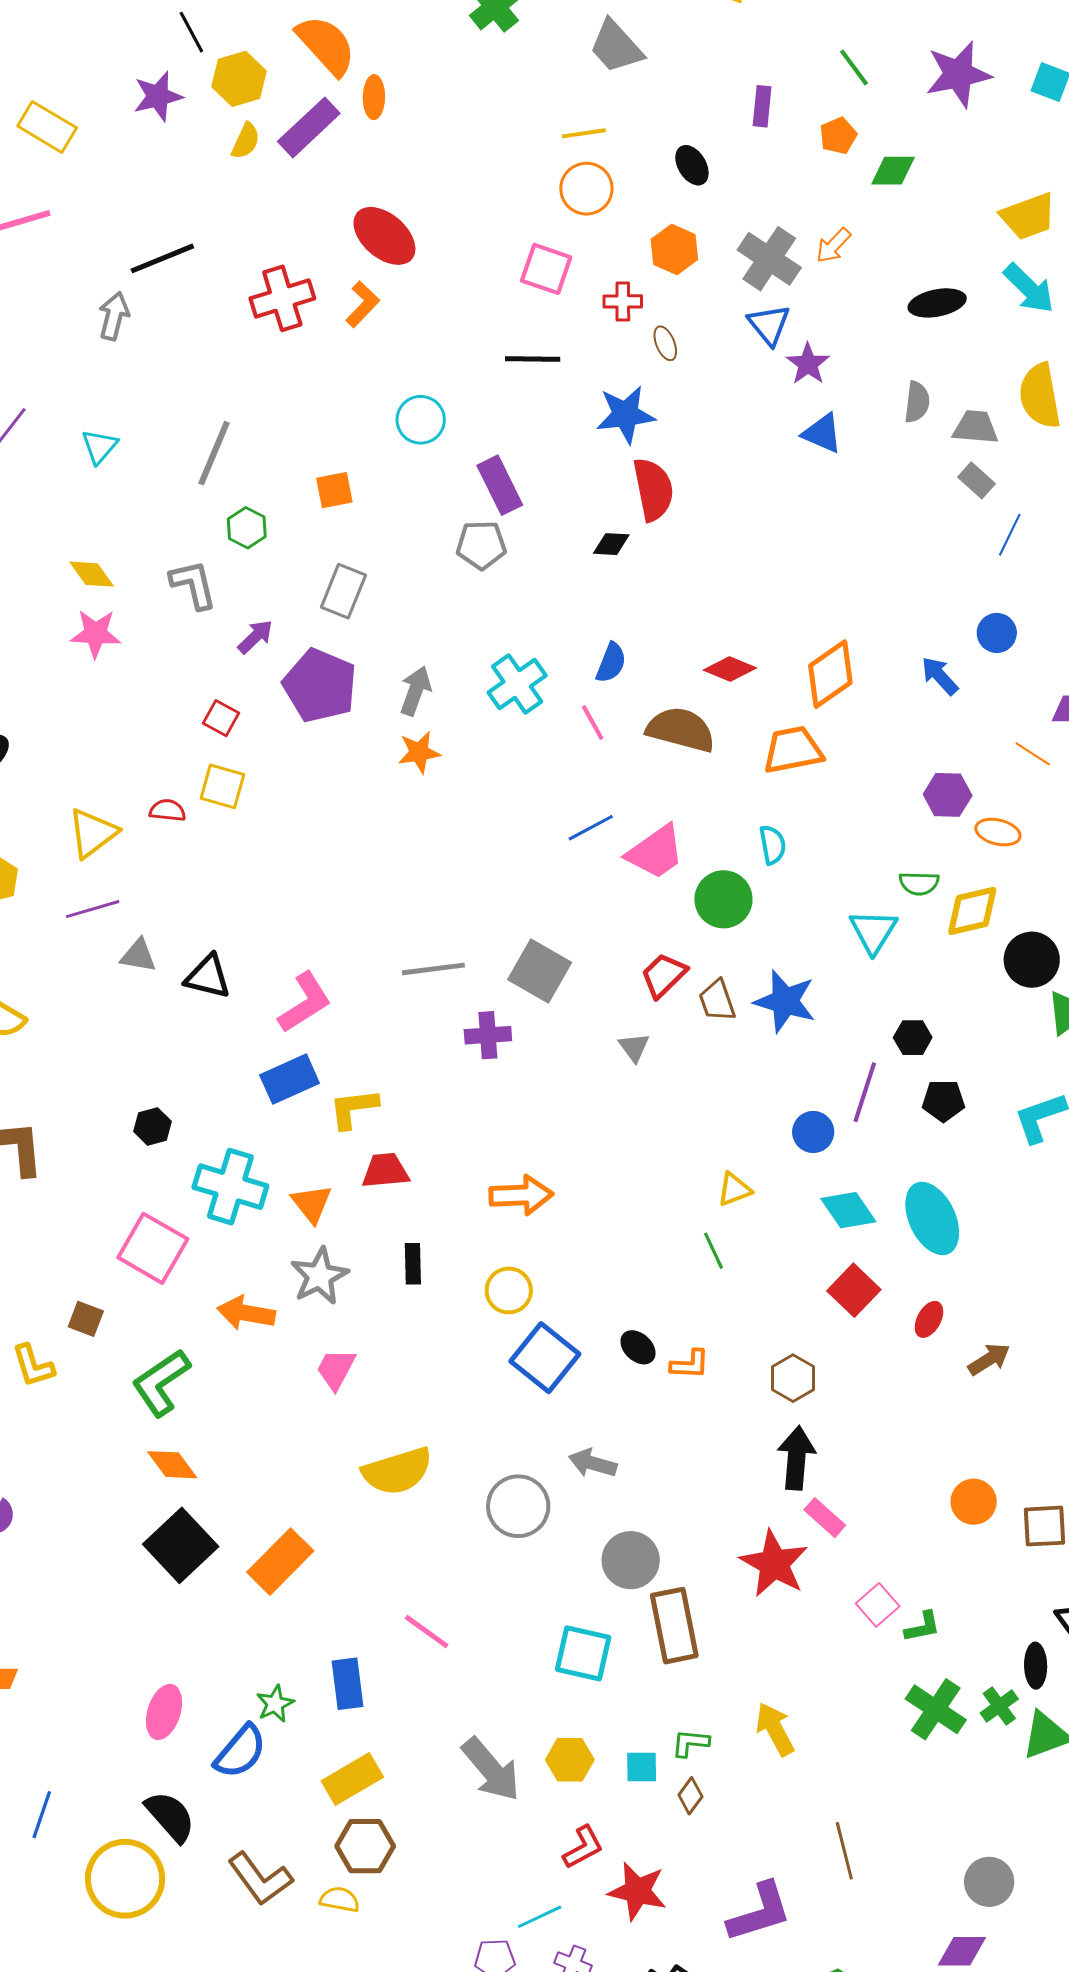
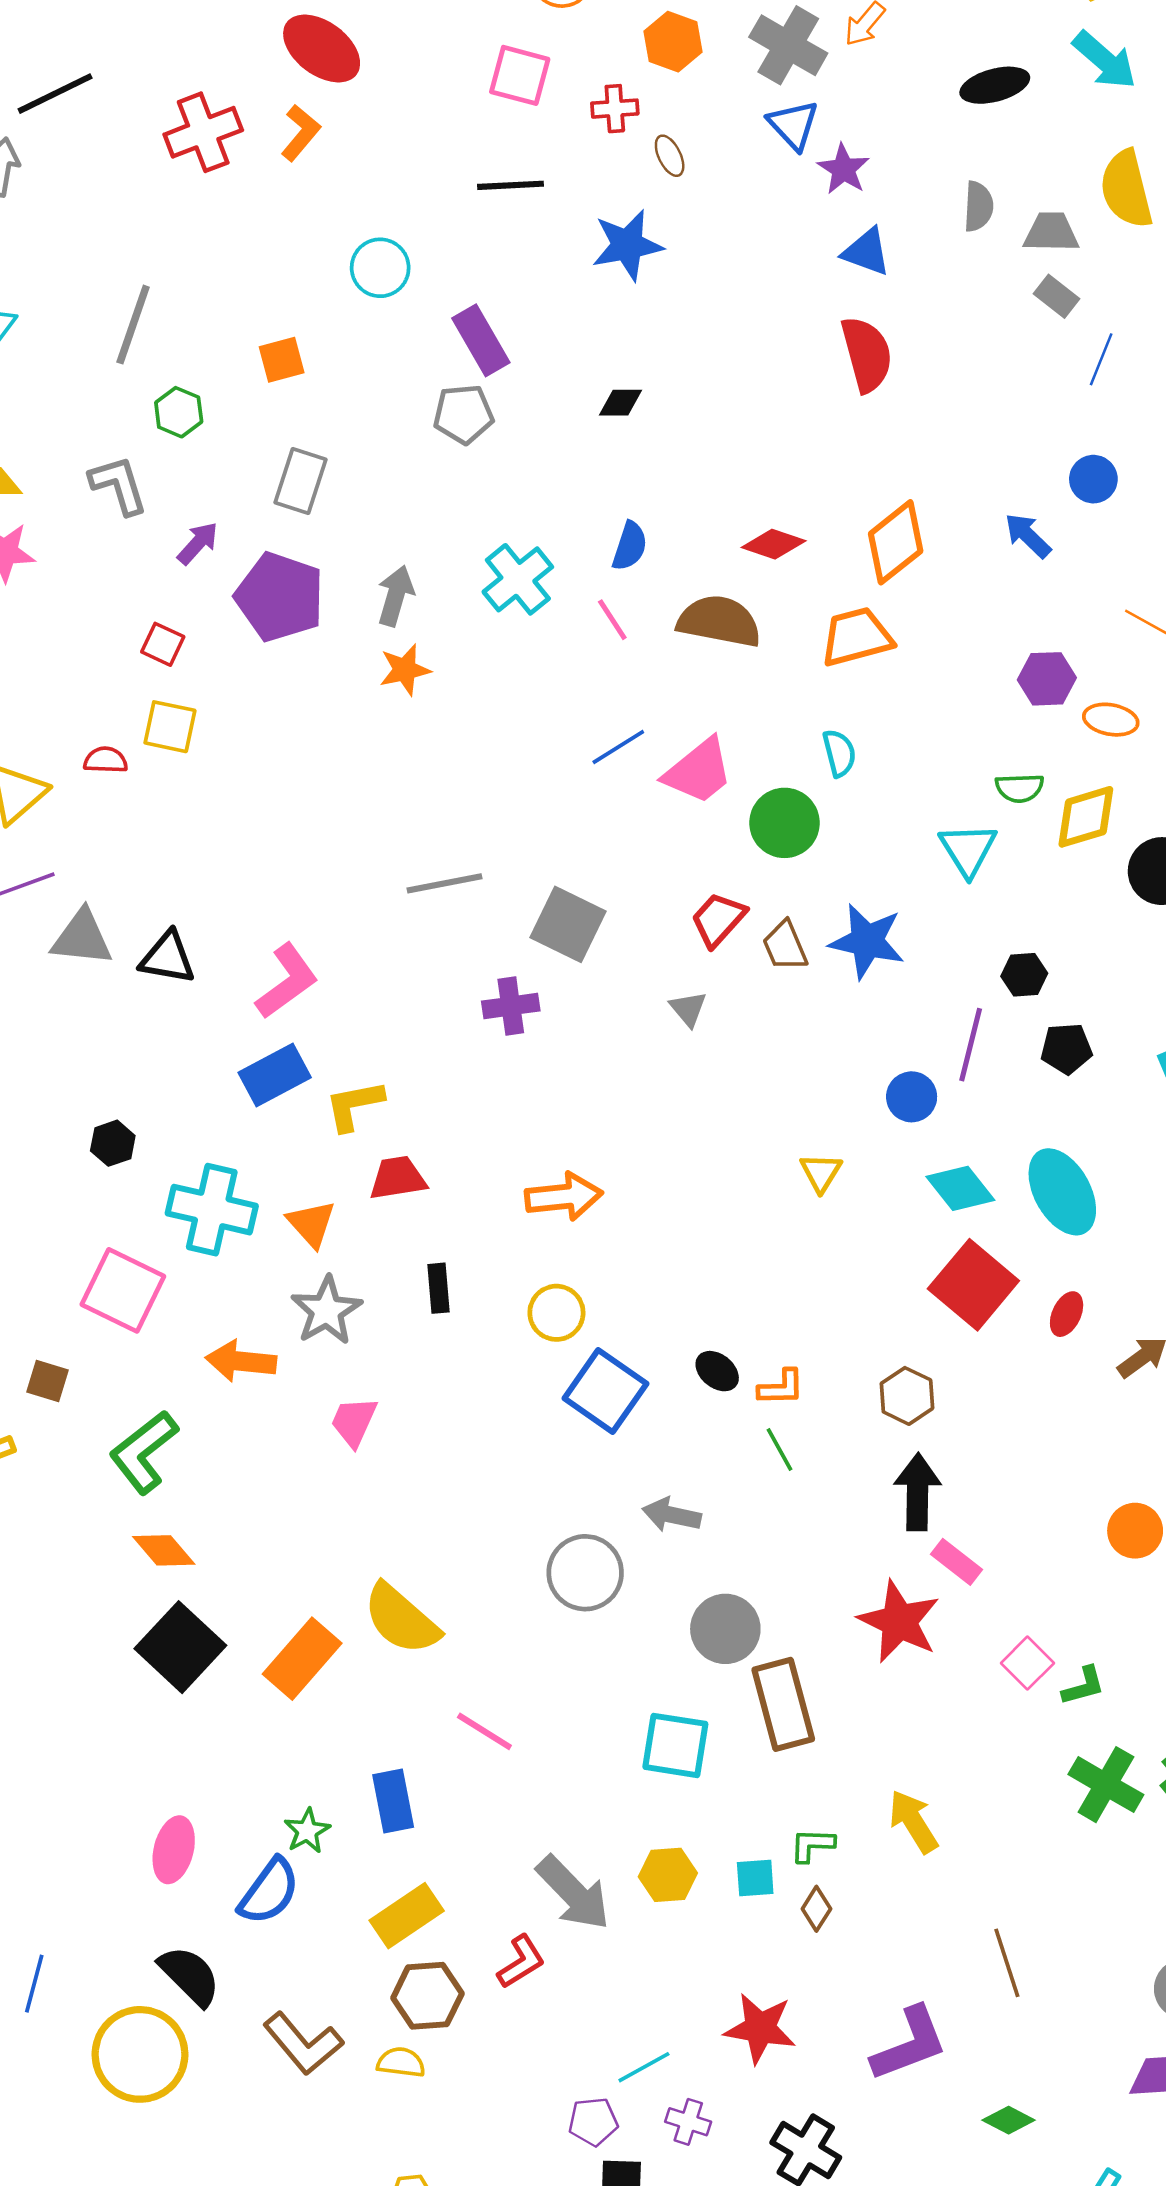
red semicircle: (653, 489) -> (867, 354), moved
gray triangle: (138, 956) -> (82, 938), size x1.4
gray line: (433, 969) -> (445, 883), moved
yellow triangle: (734, 1189) -> (821, 1173), turned -33
green line: (714, 1251) -> (780, 1449), moved
red square: (854, 1290) -> (973, 1285), size x1.4
yellow semicircle: (397, 1471) -> (401, 1619), moved, turned 62
red L-shape: (583, 1847) -> (521, 1962), moved

